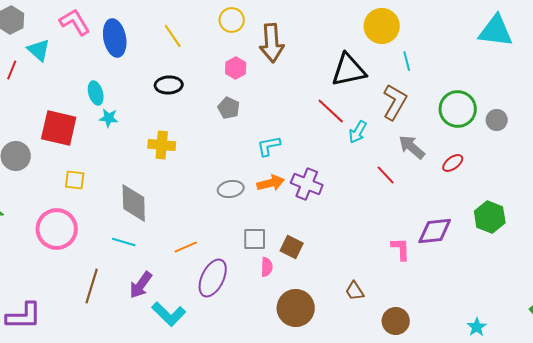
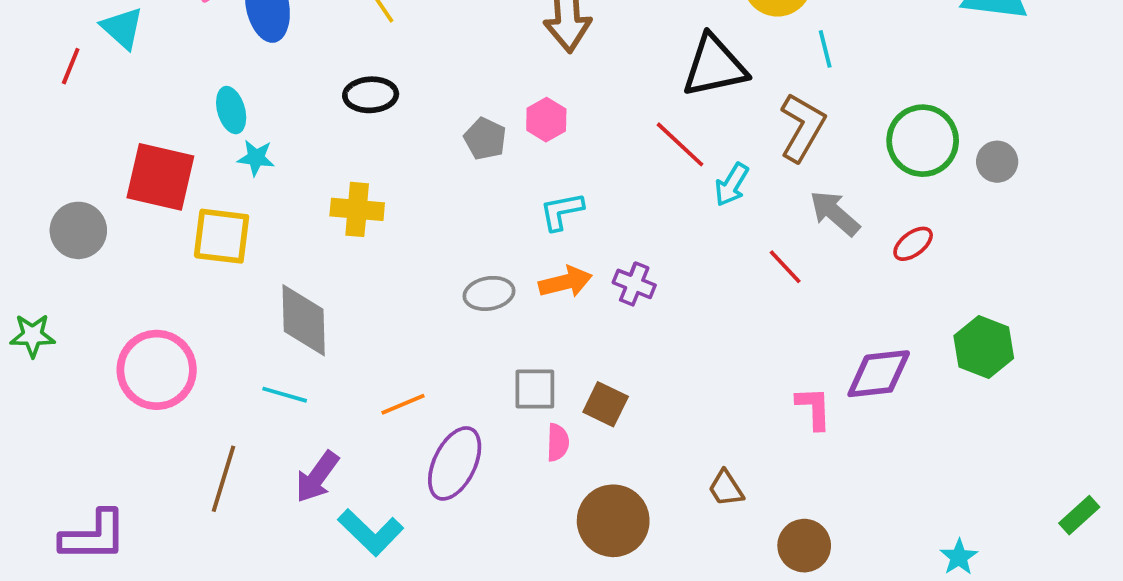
pink hexagon: (236, 68) -> (546, 120), moved
yellow square: (75, 180) -> (222, 236), moved, size x1.5
purple cross: (307, 184) -> (634, 284), size x0.7

